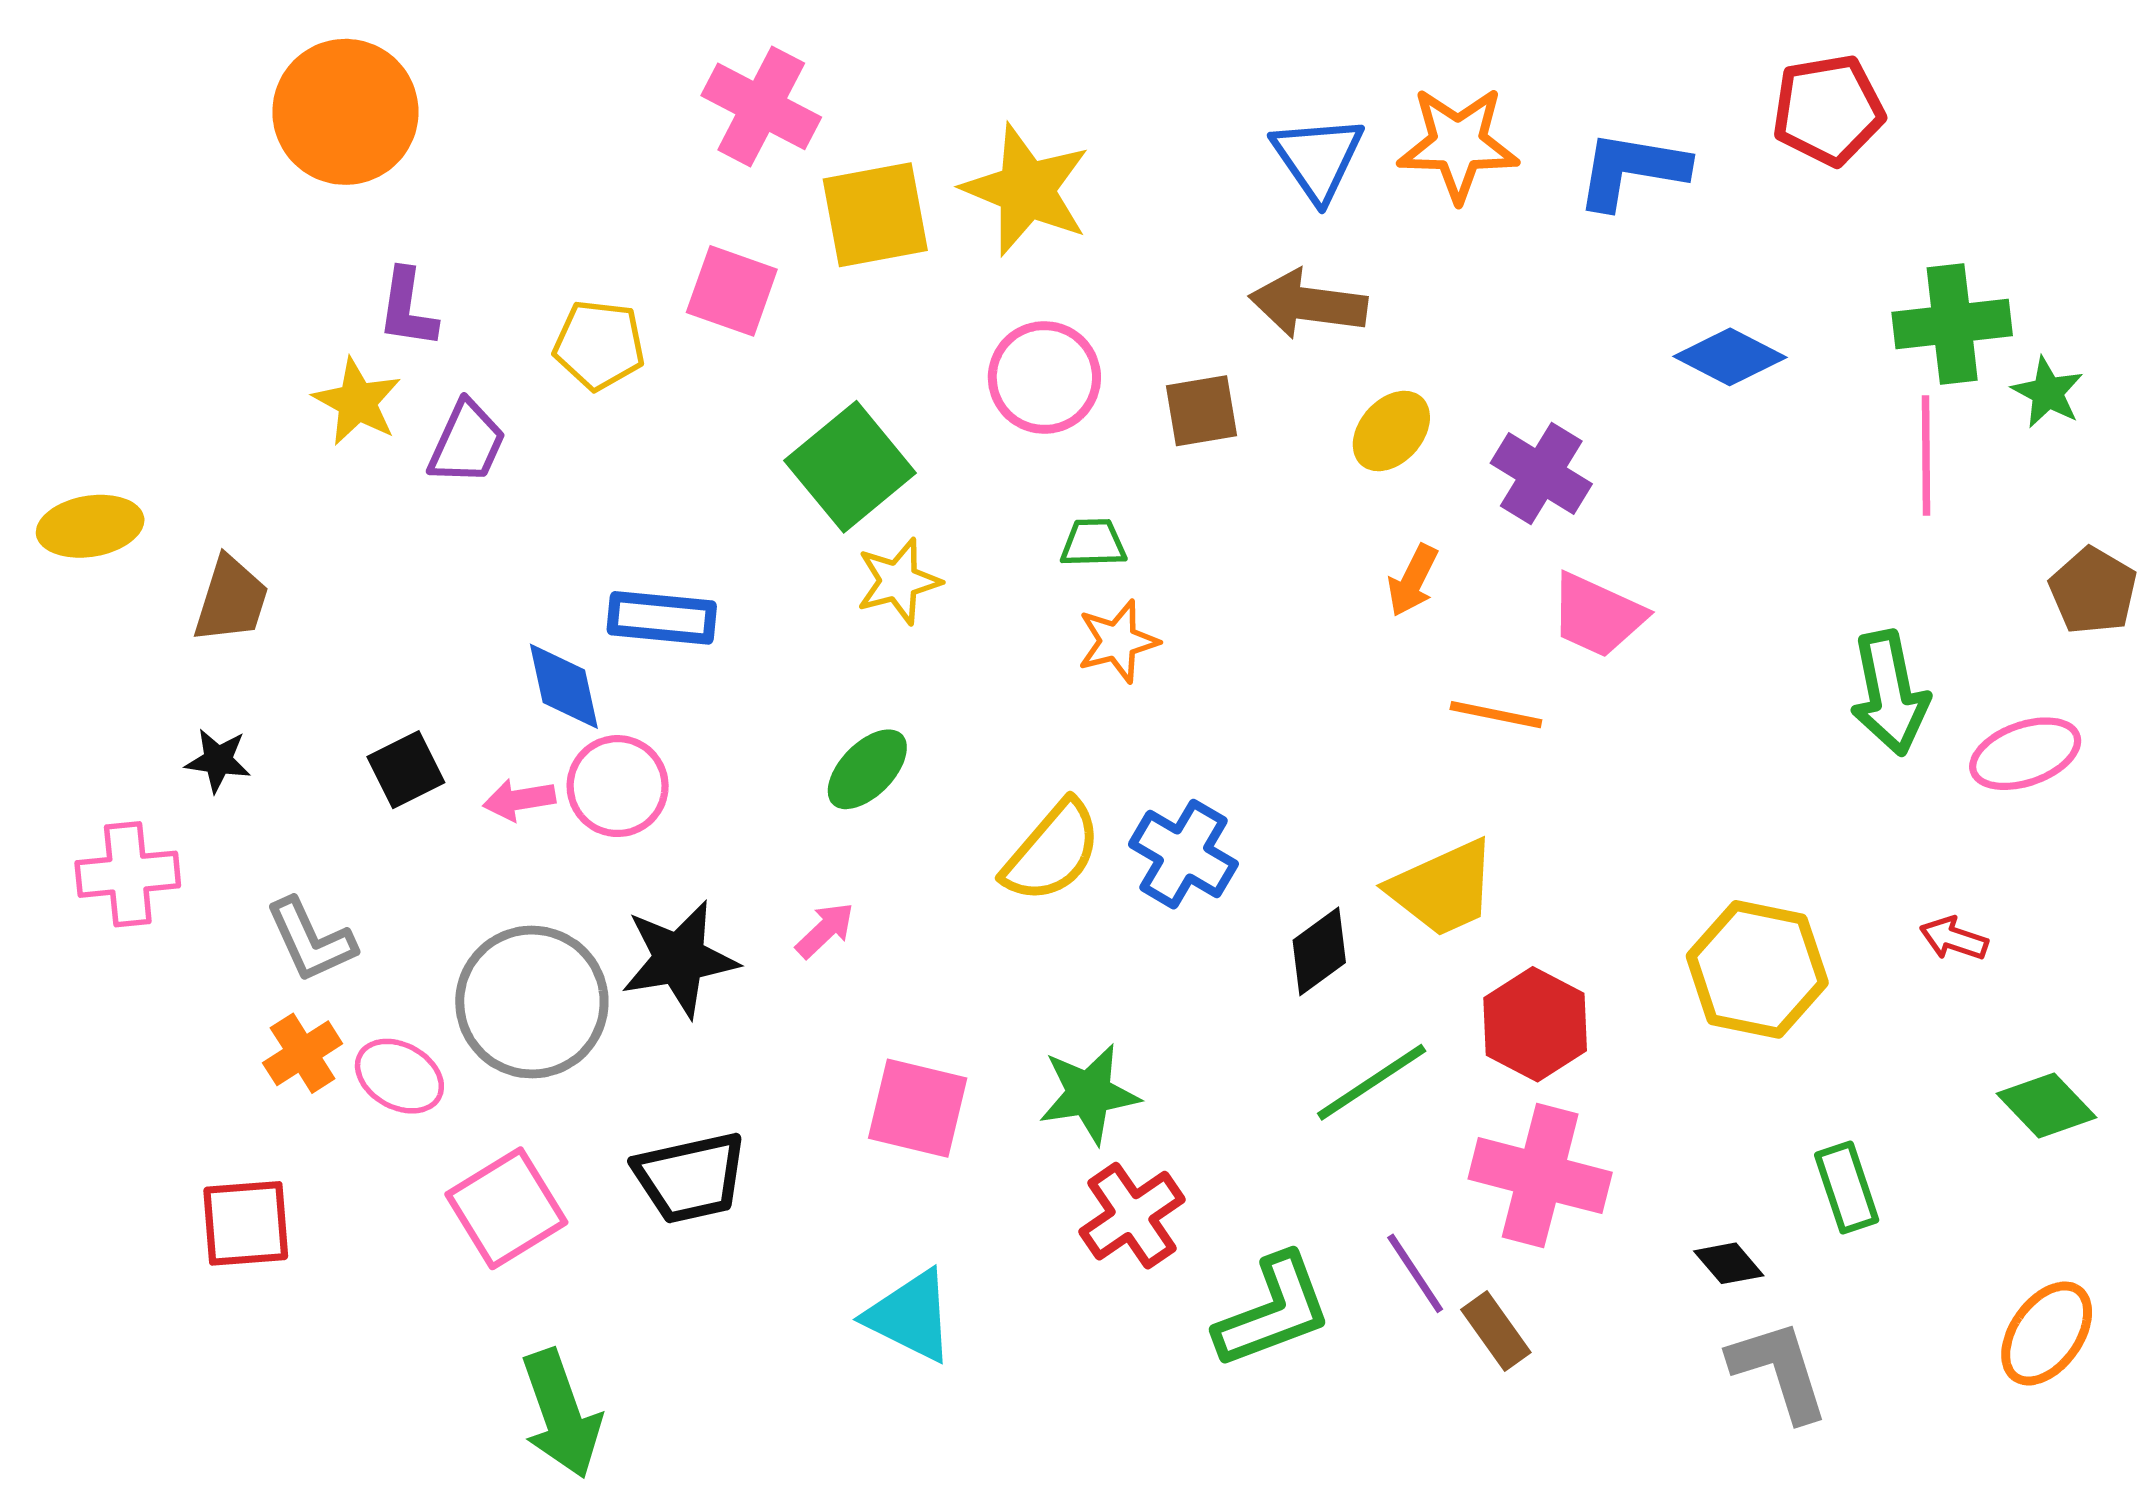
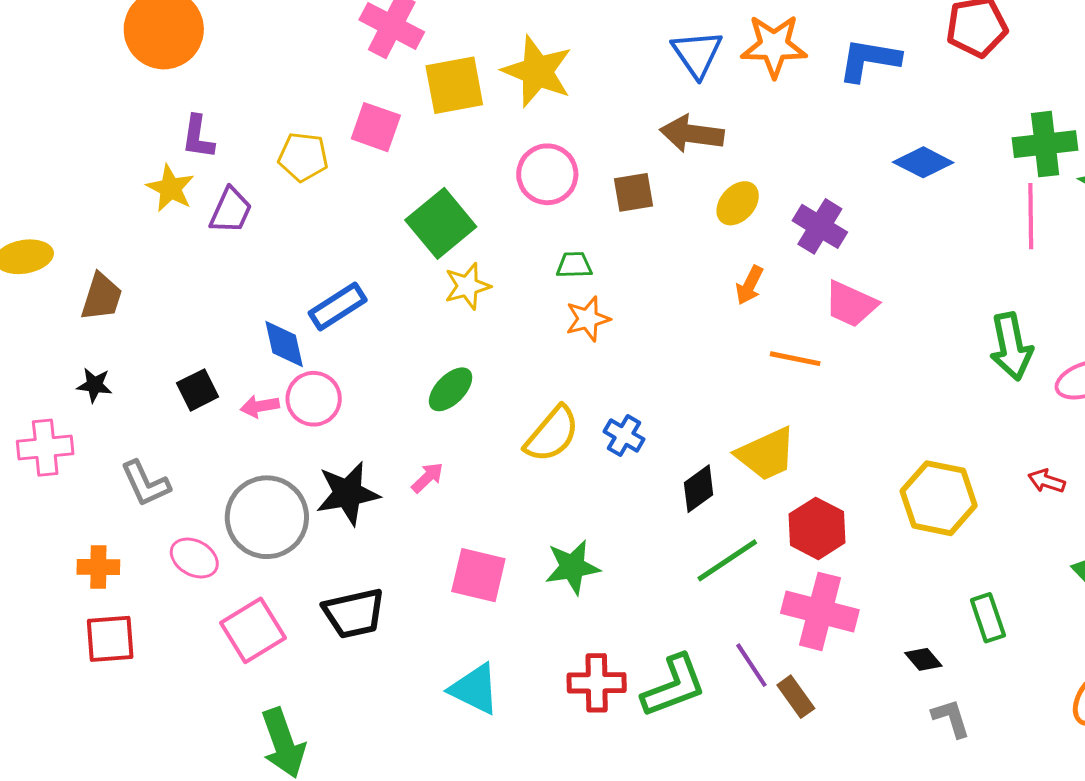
blue rectangle: (662, 618) -> (338, 306), turned -38
blue cross: (1184, 854) -> (624, 435), size x0.7
orange cross: (303, 1053) -> (98, 567), moved, turned 33
red cross: (1132, 1216) -> (597, 683), moved, turned 34
gray L-shape: (1779, 1370) -> (951, 718), size x0.7

